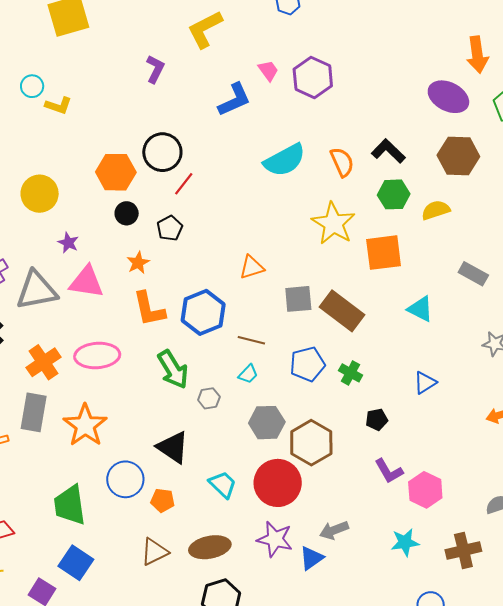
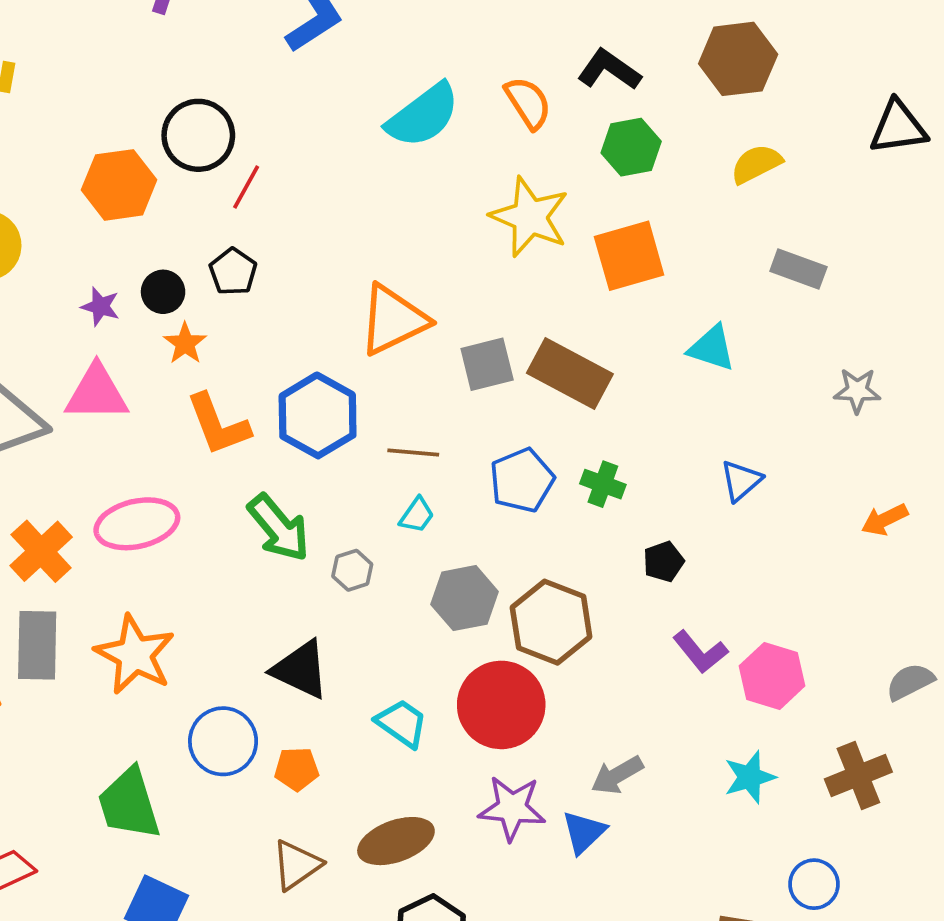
yellow semicircle: (436, 210) -> (756, 164), moved
black circle: (127, 213) -> (163, 292), moved
purple star: (68, 243) -> (100, 306), moved
orange triangle: (252, 267) -> (393, 320), size x1.6

